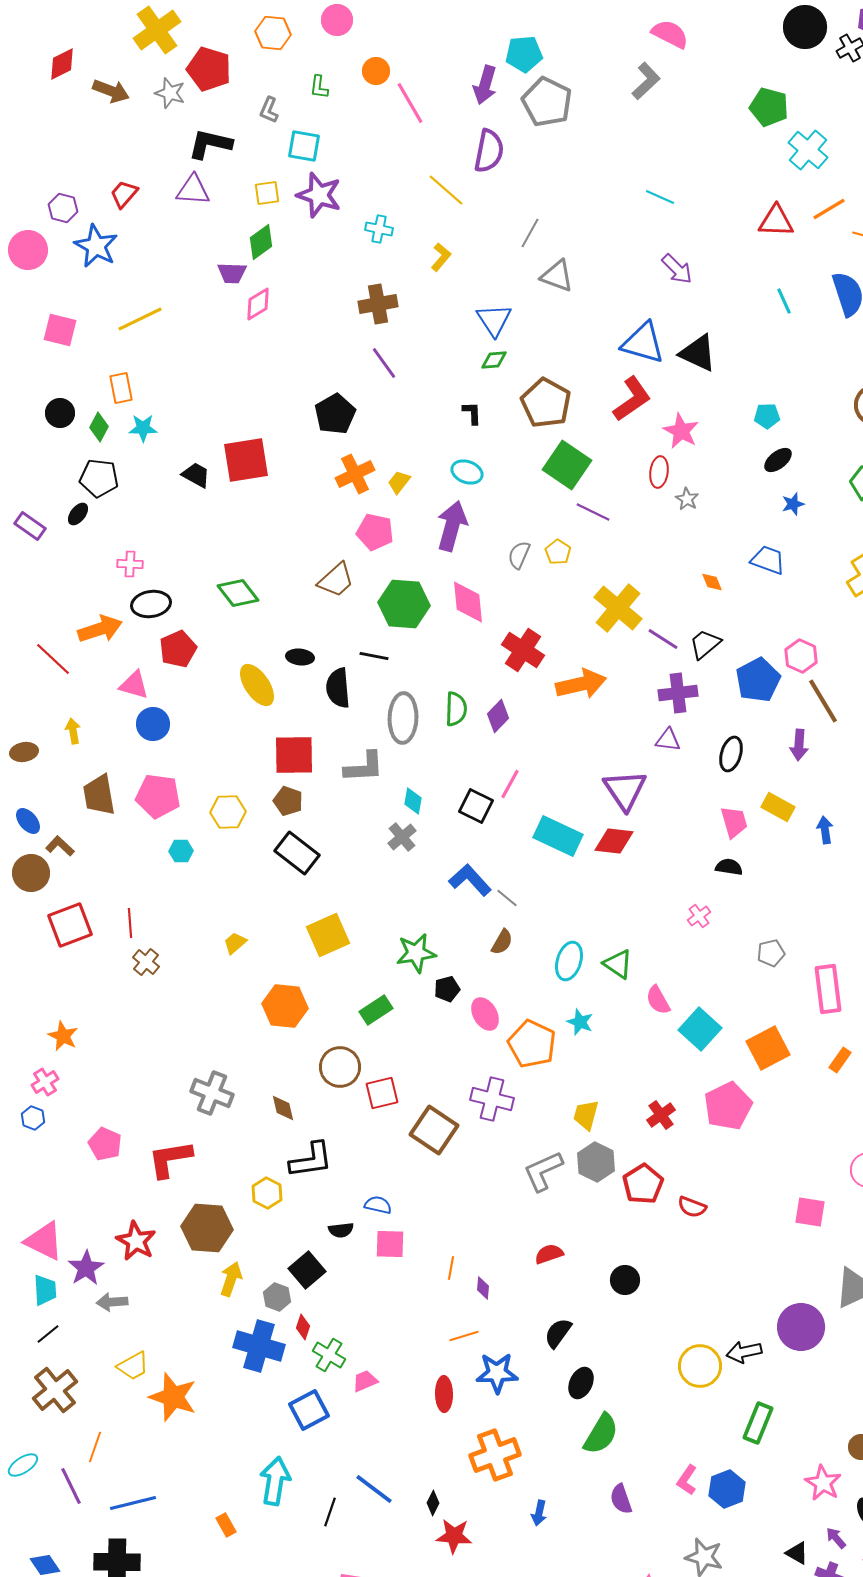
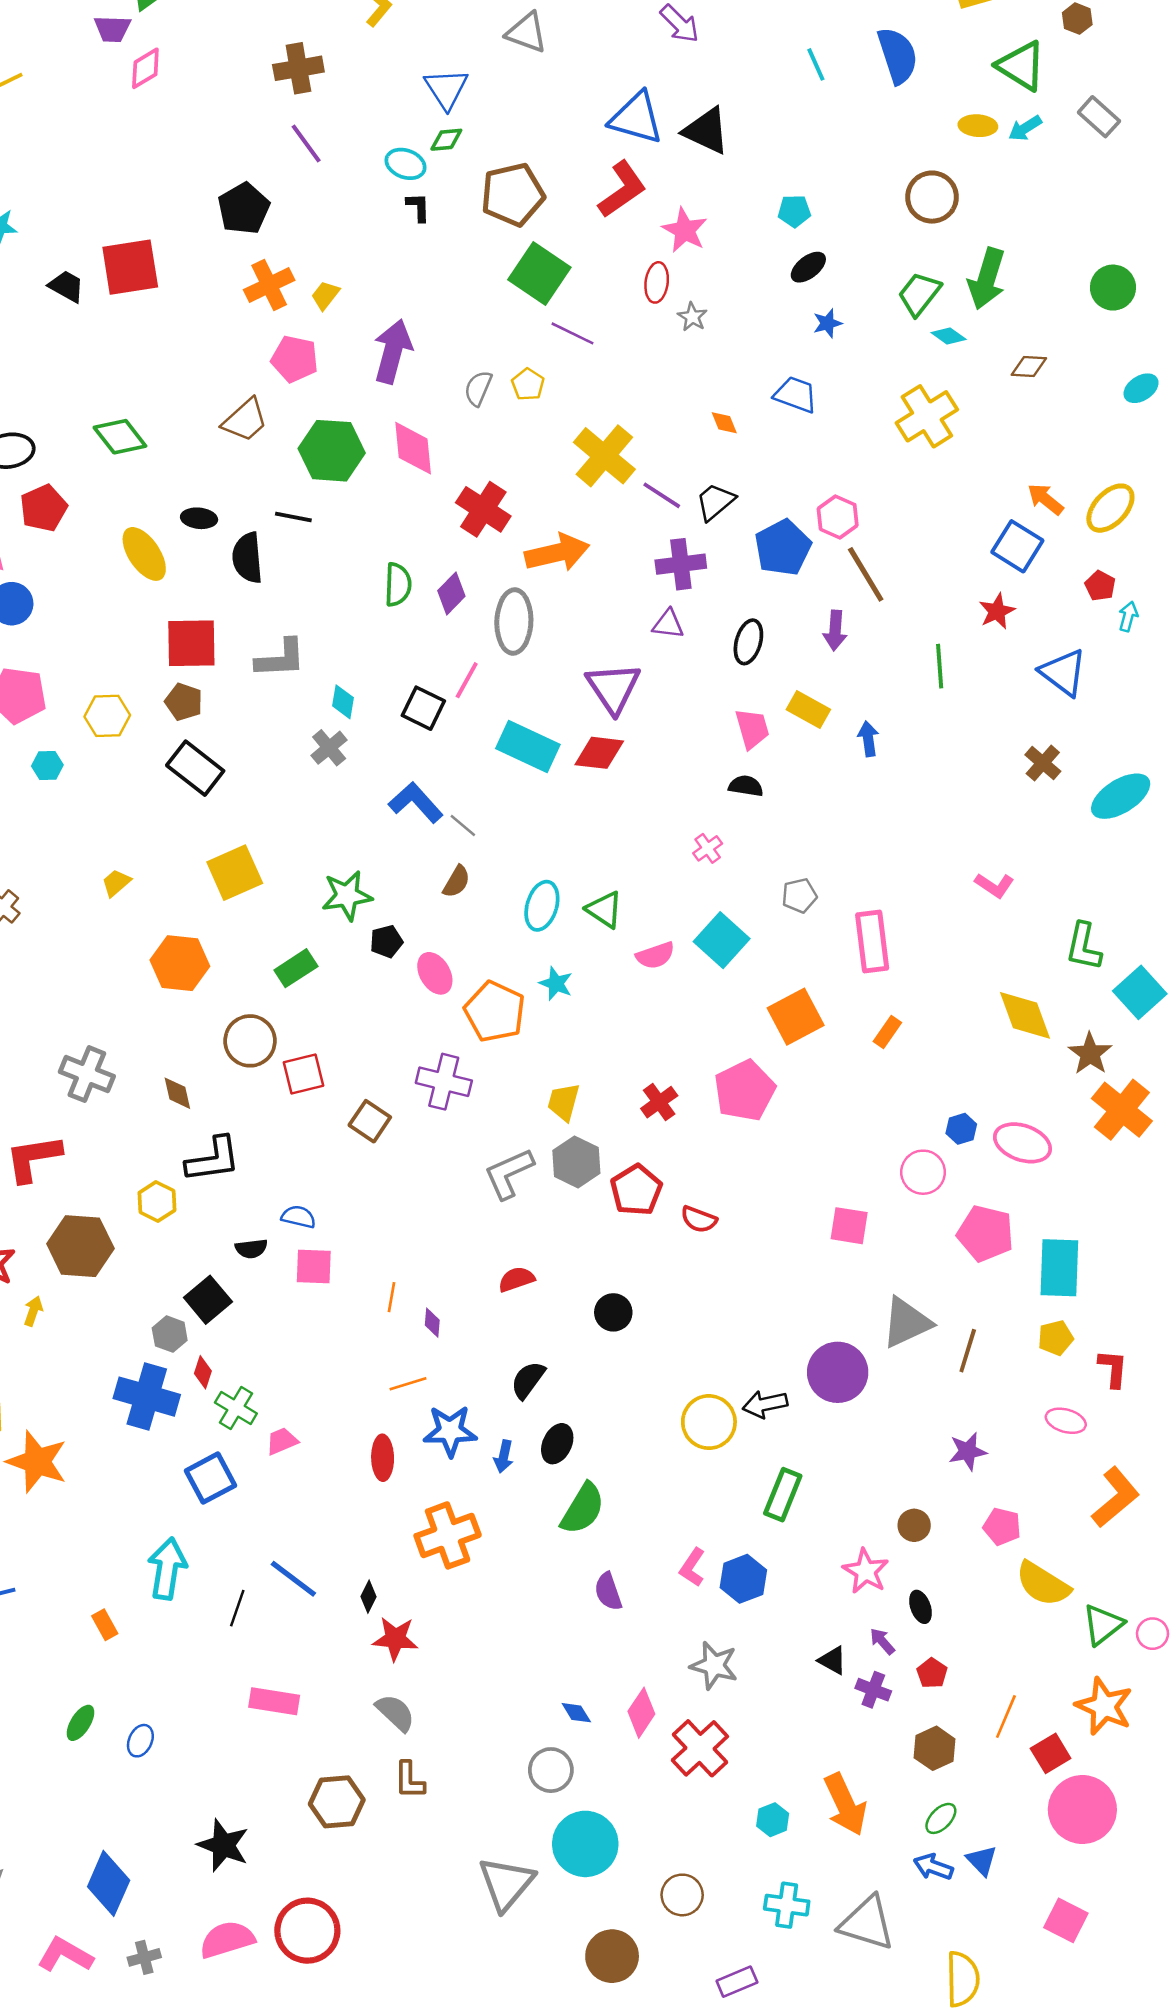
brown pentagon: (546, 403) -> (513, 194), turned 30
cyan ellipse: (467, 472) -> (406, 164), moved
gray ellipse: (403, 718) -> (514, 622), moved
pink semicircle: (658, 1000) -> (655, 955), turned -80
cyan square: (700, 1029) -> (722, 940), moved
brown square: (434, 1130) -> (370, 1121), size x0.7
yellow arrow: (231, 1279) -> (33, 1311), moved, size x0.7
blue arrow: (539, 1513) -> (504, 1456), moved

